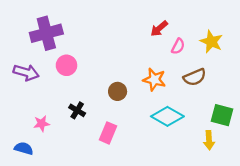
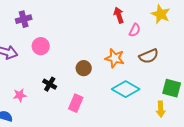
red arrow: (159, 28) -> (119, 15), turned 112
purple cross: (46, 33) -> (24, 19), size x0.6
yellow star: (211, 42) -> (161, 14), moved

